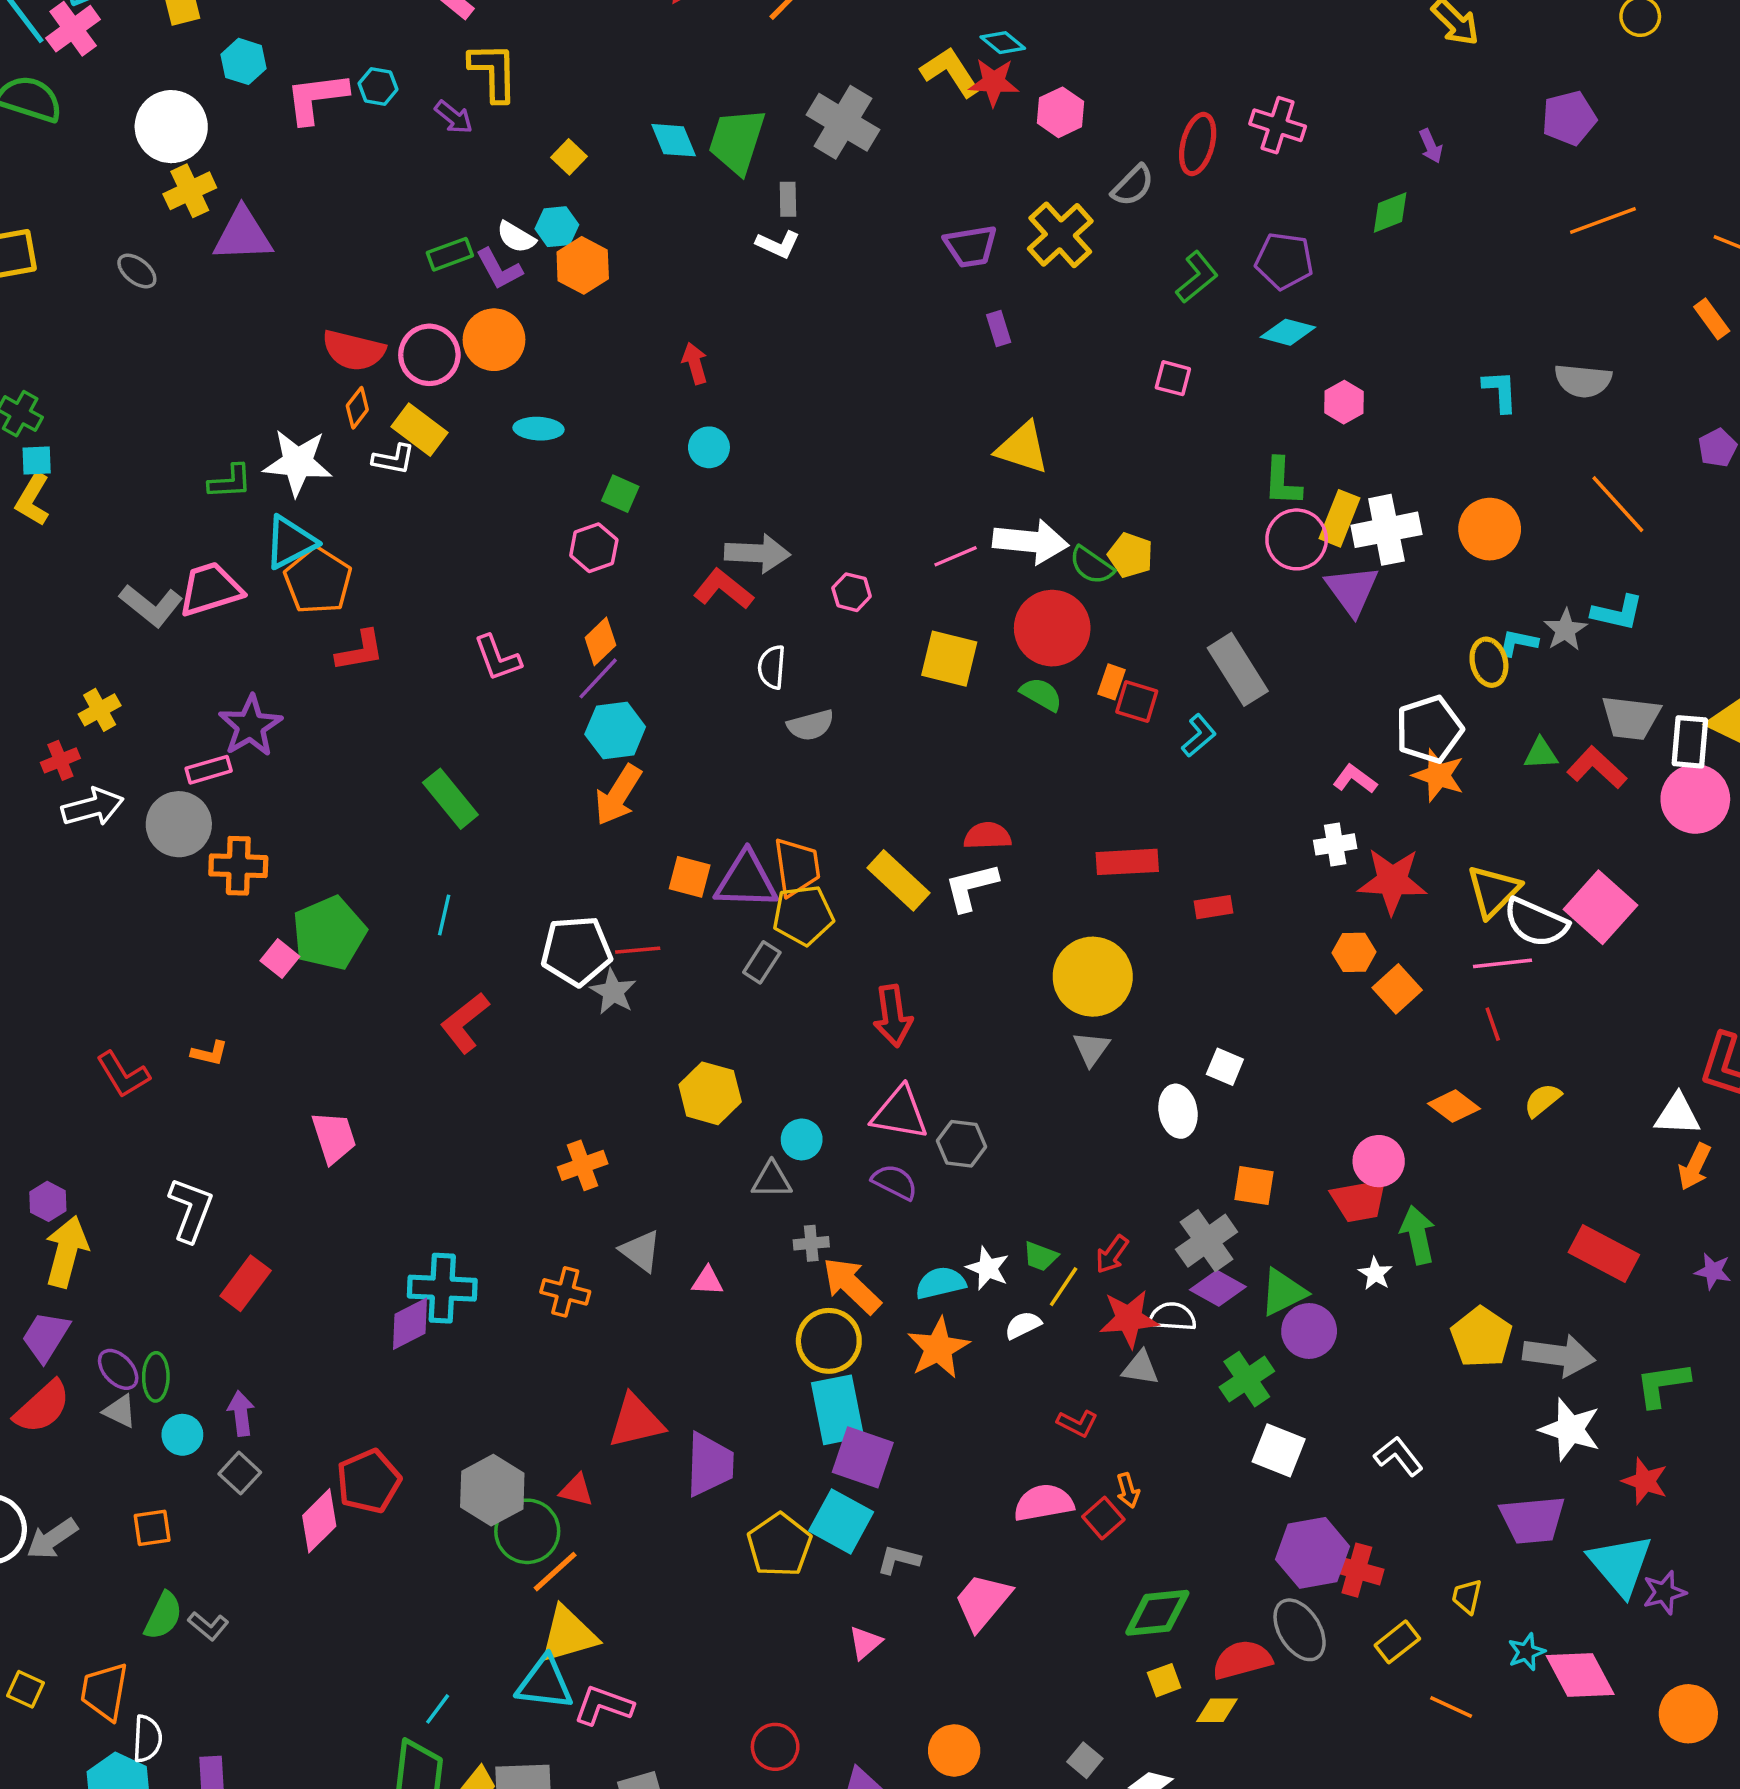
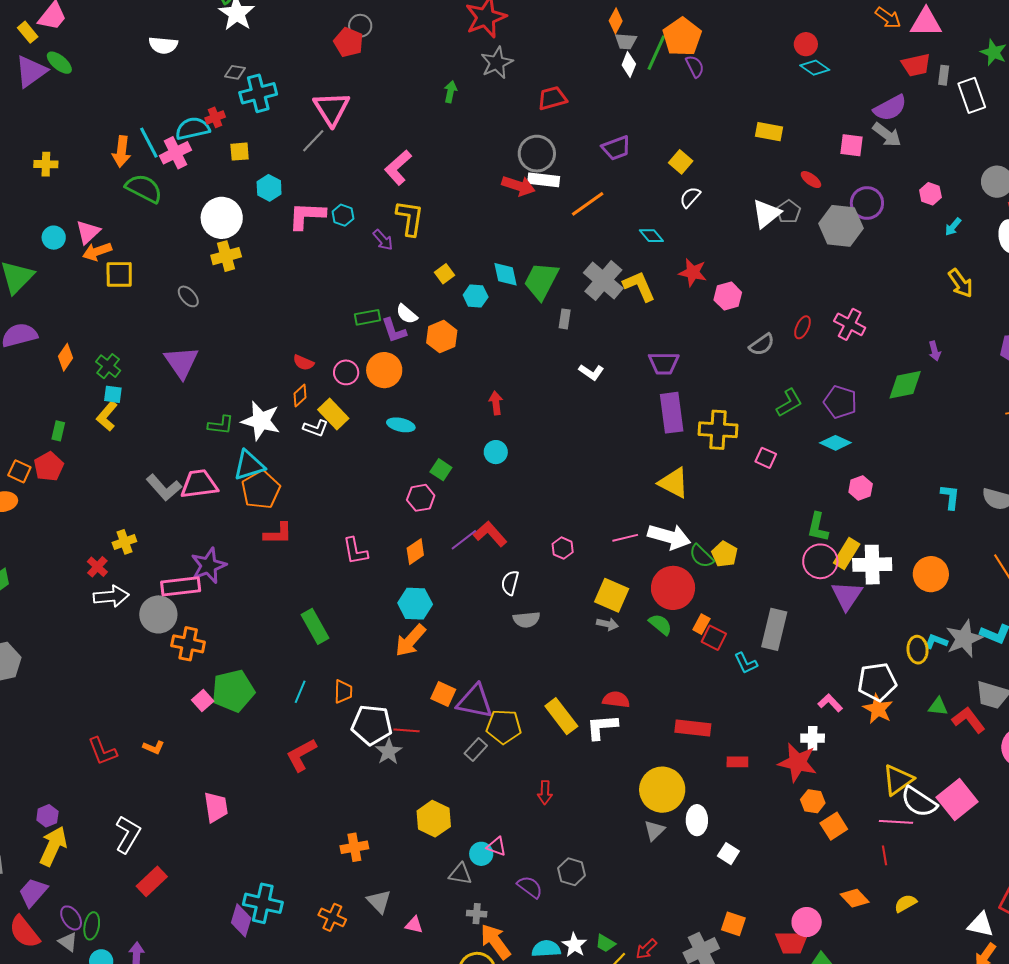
cyan diamond: (1003, 43) -> (651, 236), moved
yellow L-shape: (950, 72) -> (639, 286), moved
red ellipse: (1198, 144) -> (802, 327), size x0.7
green diamond: (1390, 212) -> (905, 385), size x1.4
cyan hexagon: (557, 227) -> (476, 296), moved
purple triangle: (243, 235) -> (181, 362), moved, turned 48
yellow cross: (1060, 235) -> (718, 430), moved, turned 36
white L-shape: (778, 244) -> (591, 372), moved
purple rectangle: (999, 328) -> (672, 413), size x2.0
red semicircle: (354, 350) -> (303, 363), size x0.6
pink circle: (429, 355) -> (346, 372), size x0.7
gray arrow: (757, 553) -> (607, 624), moved, size x0.6
gray star: (1565, 630) -> (964, 639), size x1.5
gray rectangle: (1238, 669) -> (774, 629), turned 36
purple line: (598, 678) -> (464, 540), moved
cyan L-shape: (1199, 736) -> (746, 663), turned 95
red cross: (60, 760) -> (97, 567), turned -35
pink rectangle: (209, 770) -> (181, 586), size x1.5
orange trapezoid: (797, 867) -> (343, 692), moved, size x0.7
red star: (1392, 881) -> (798, 762), moved
red arrow: (893, 1016) -> (545, 793), size x0.7
white ellipse: (1178, 1111) -> (697, 820), moved
pink triangle: (900, 1113) -> (497, 846), moved, size x0.6
purple diamond: (410, 1324) -> (241, 920), turned -56
red semicircle: (42, 1407) -> (24, 932), turned 84

